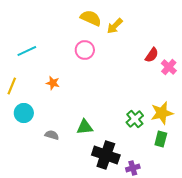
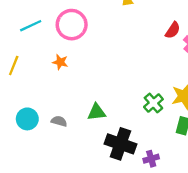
pink circle: (85, 50) -> (72, 25), moved, size x1.4
cyan circle: (24, 113) -> (27, 119), moved

